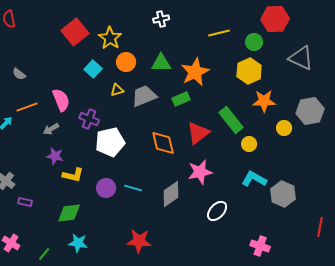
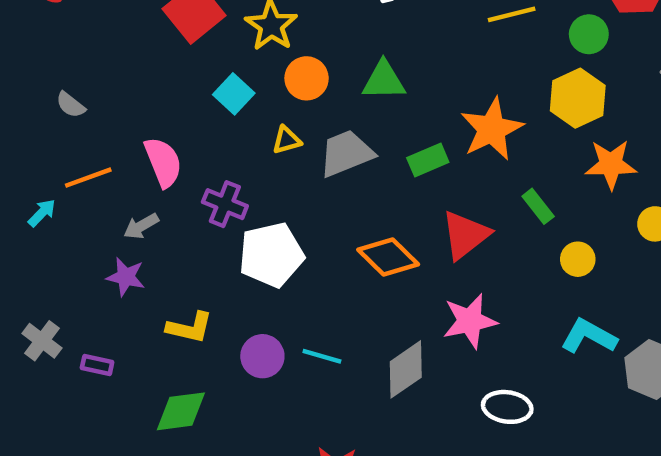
orange star: (195, 72) -> (492, 129), moved
green rectangle: (231, 120) -> (538, 206), size x0.6
orange diamond: (163, 143) -> (388, 257), turned -32
purple star: (55, 156) -> (126, 277), moved
purple rectangle: (25, 202) -> (97, 365), moved
white ellipse: (217, 211) -> (507, 407), turned 55

